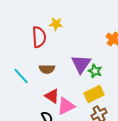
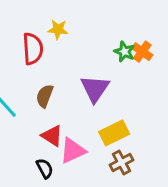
brown semicircle: (47, 69) -> (45, 96), turned 112
green star: (95, 71) -> (124, 52), moved

